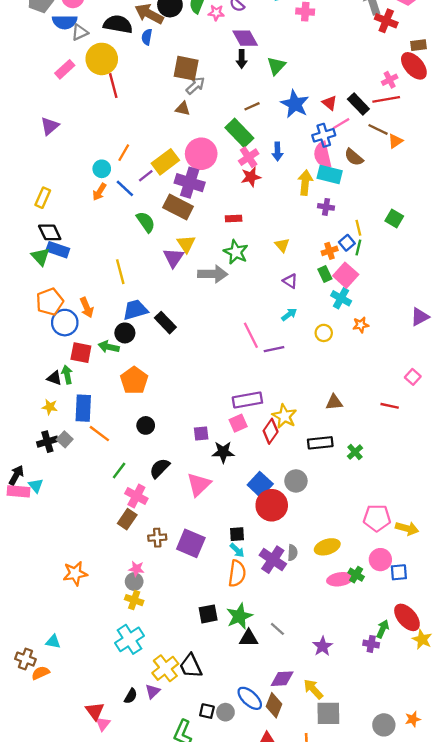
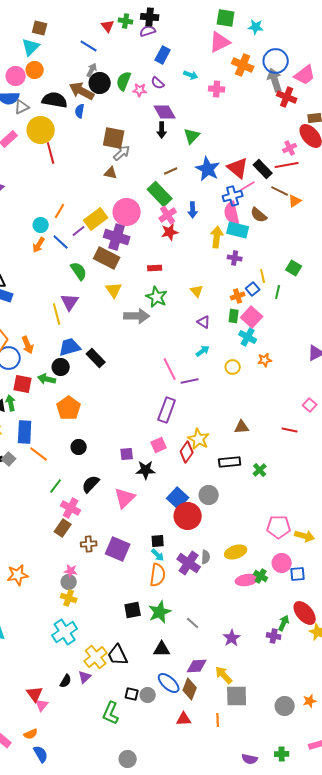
red triangle: (330, 103) -> (238, 168), size x1.6
green line: (358, 247) -> (278, 292), moved
purple triangle: (173, 258) -> (70, 302), moved
green rectangle: (325, 274) -> (234, 316), turned 32
purple rectangle: (247, 400) -> (167, 410), moved, turned -60
black triangle: (249, 638) -> (162, 649), moved

